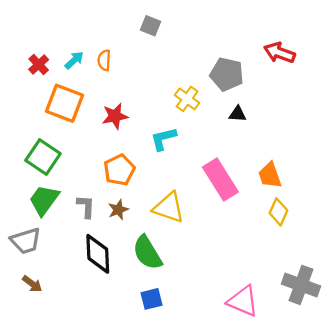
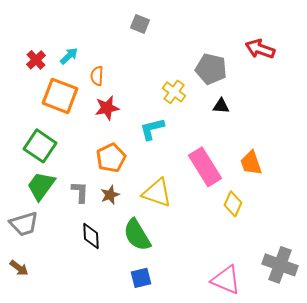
orange semicircle: (104, 60) -> (97, 76), moved
yellow diamond: (278, 212) -> (233, 204), moved
black diamond: (98, 254) -> (91, 236), size x0.7
brown arrow: (32, 284) -> (19, 268), moved

